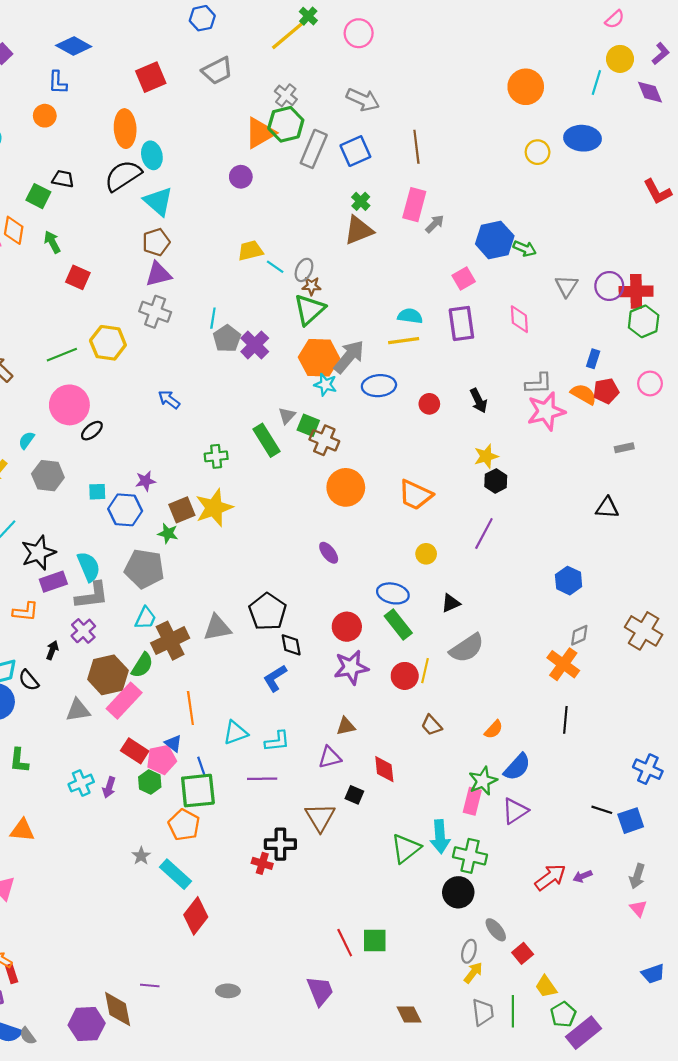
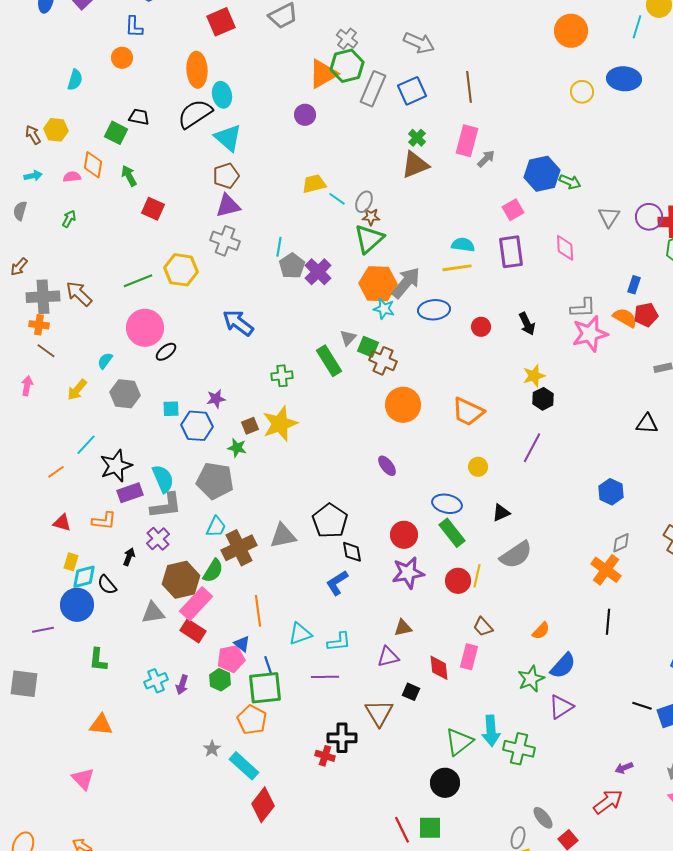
blue arrow: (169, 400) -> (238, 323), size x1.5
brown square: (182, 510) -> (250, 426), size x0.7
red rectangle: (135, 751) -> (193, 631), moved
pink rectangle: (472, 801) -> (469, 657), moved
red arrow: (550, 877) -> (608, 802), moved
black circle: (458, 892) -> (445, 783), moved

